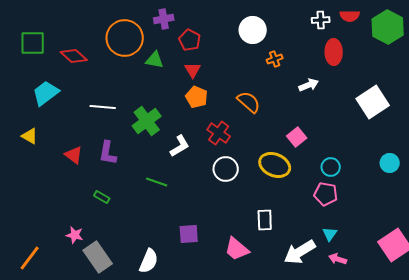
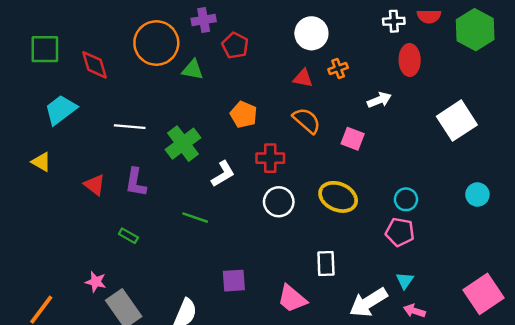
red diamond: (74, 56) -> (95, 65), turned 32
red triangle: (193, 70) -> (303, 78), moved, turned -48
red cross: (219, 133) -> (270, 158), turned -35
pink square: (297, 137) -> (353, 139), moved, turned -30

